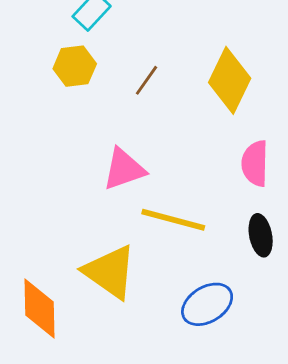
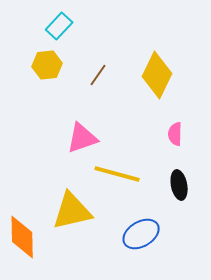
pink semicircle: (255, 163) -> (175, 134), size x0.7
yellow triangle: (110, 272) -> (72, 211), turned -48

